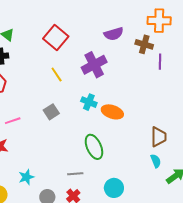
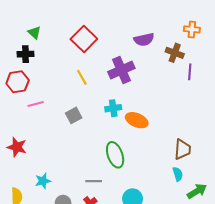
orange cross: (159, 21) -> (192, 29), size x0.7
cyan cross: (89, 102) -> (113, 108), turned -35
pink line: (13, 121) -> (36, 104), moved

